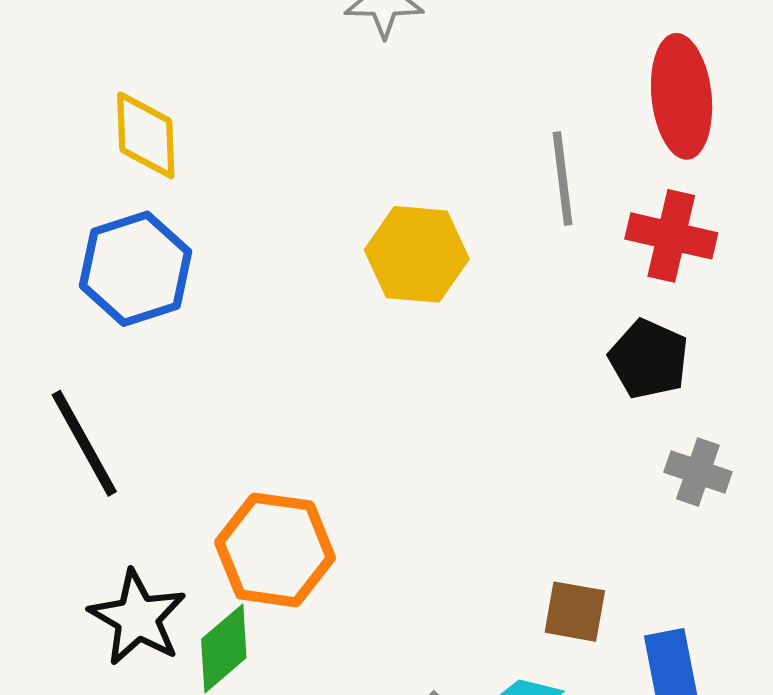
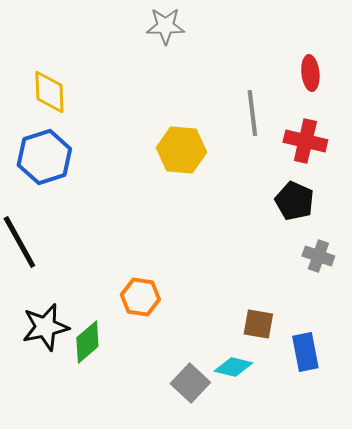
red ellipse: (682, 96) -> (310, 73), size x0.6
orange hexagon: (275, 550) -> (140, 297), moved, size x0.7
black star: (138, 618) -> (45, 327), turned 30

